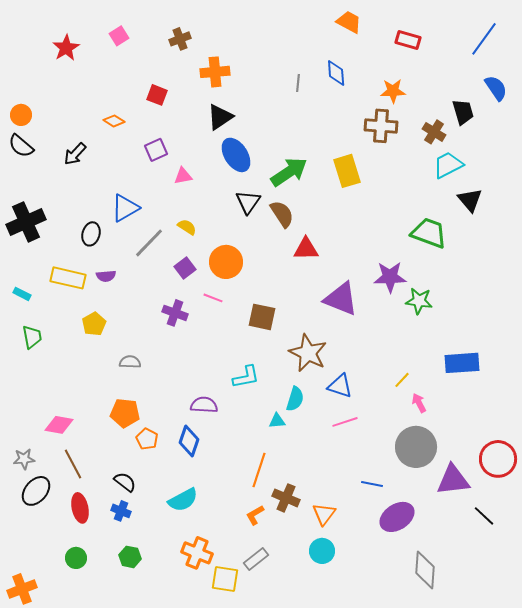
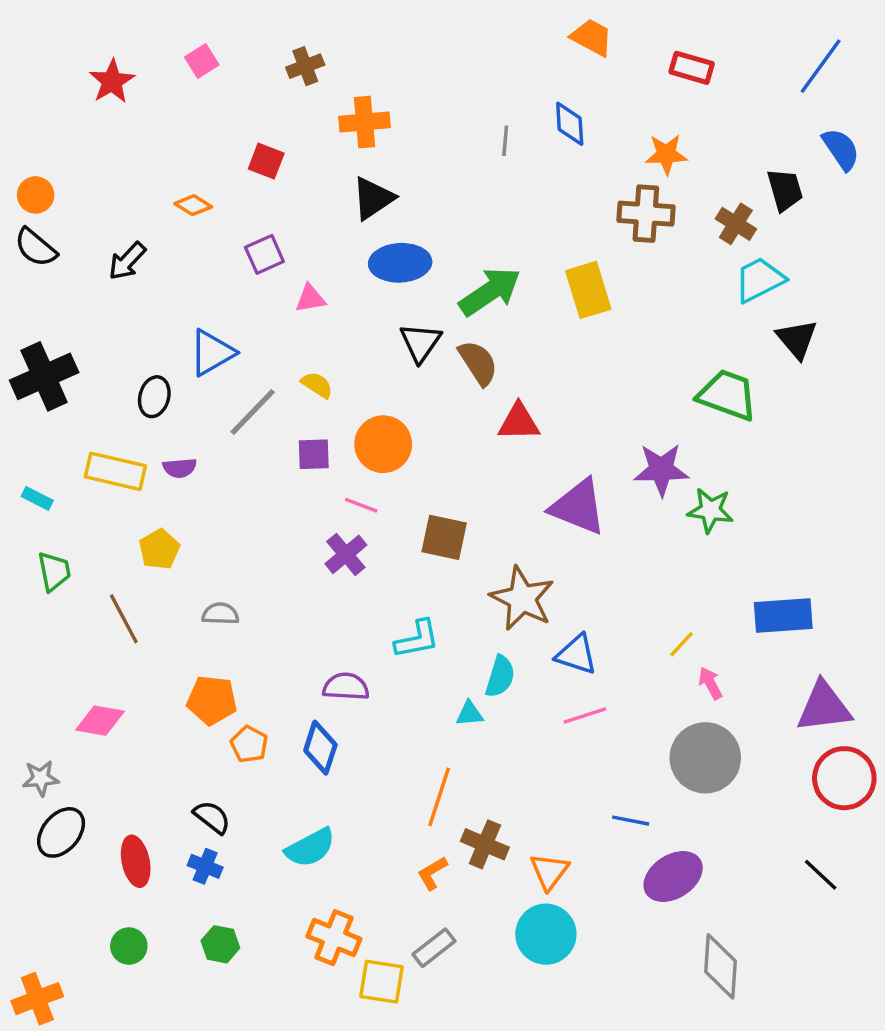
blue ellipse: (236, 155) -> (400, 263), turned -60
purple square: (185, 268) -> (314, 454), turned 35
purple cross: (175, 313) -> (346, 554), moved, turned 30
brown line: (73, 464) -> (124, 619), moved
purple triangle: (453, 480) -> (824, 707), moved
cyan circle: (322, 551) -> (546, 934), size x1.4

